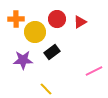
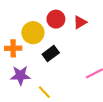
orange cross: (16, 19) -> (13, 48), moved
purple star: (23, 60) -> (20, 75), moved

